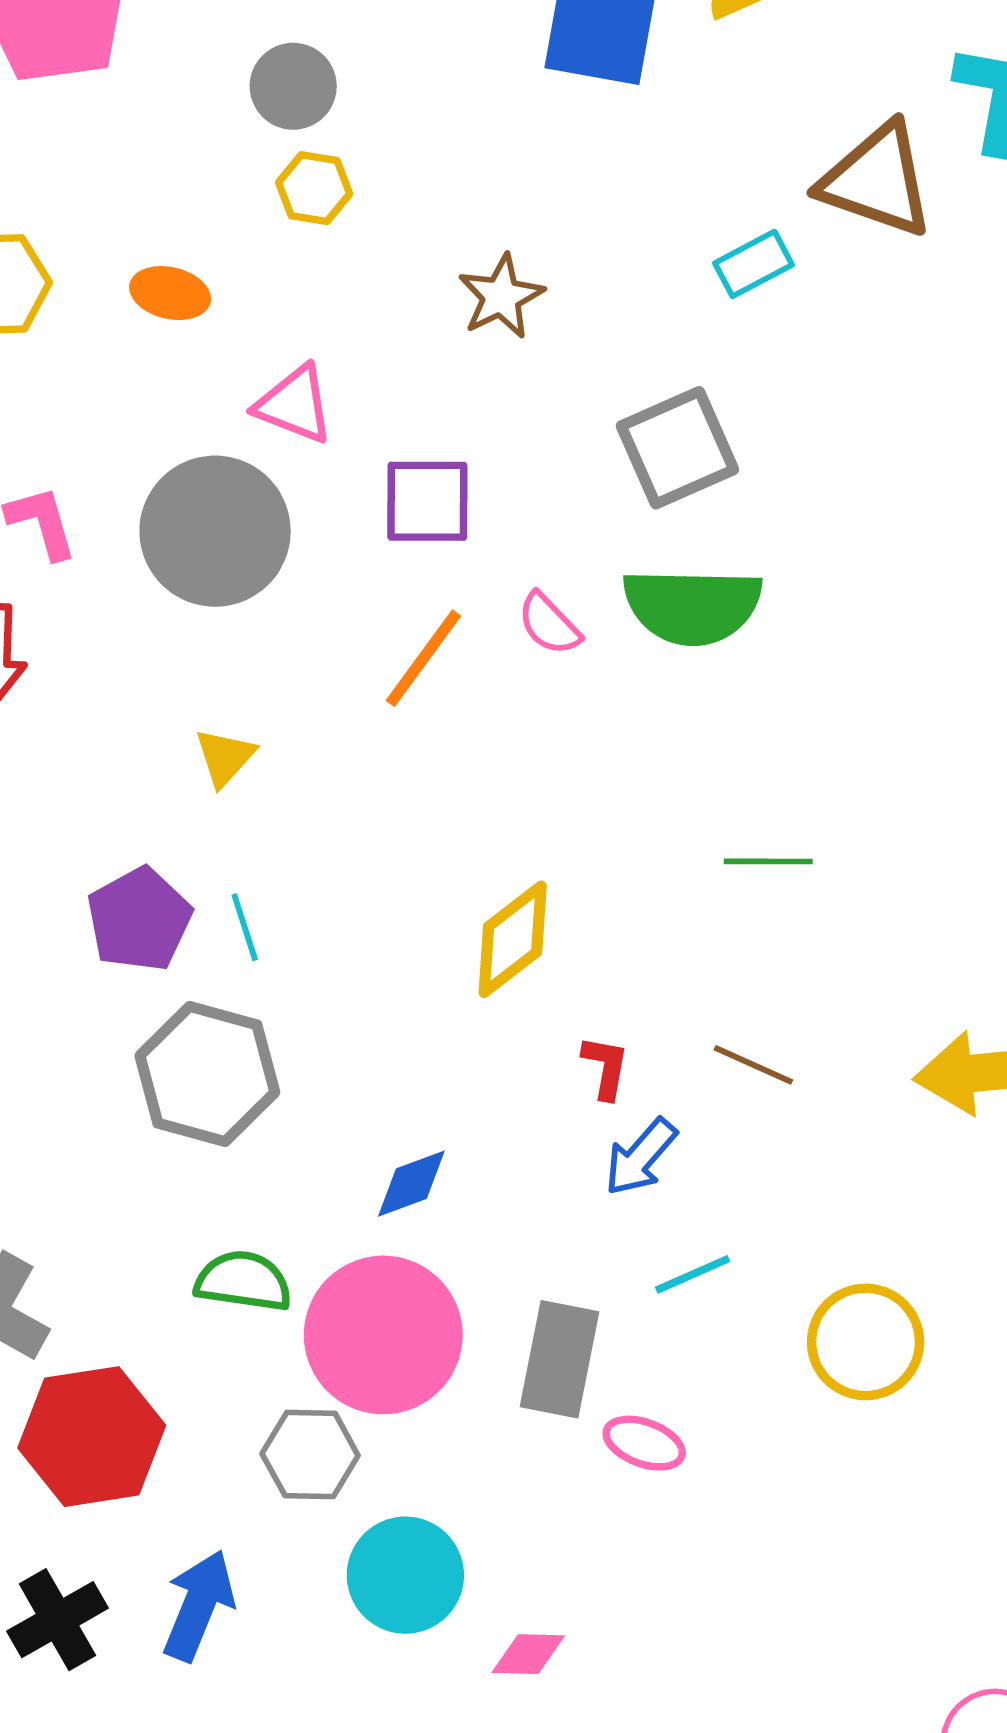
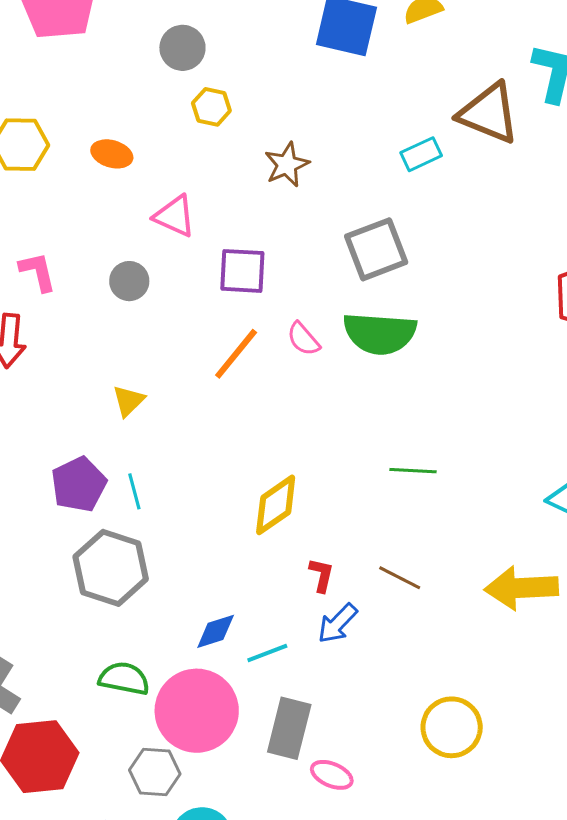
yellow hexagon: (314, 188) -> (211, 107), moved
gray circle: (215, 531) -> (129, 281), size x0.5
cyan line: (693, 1274) -> (267, 653), moved

